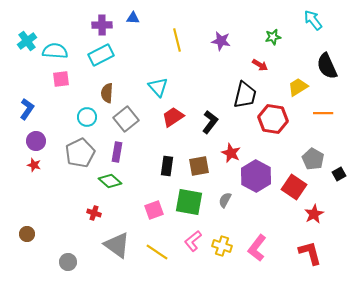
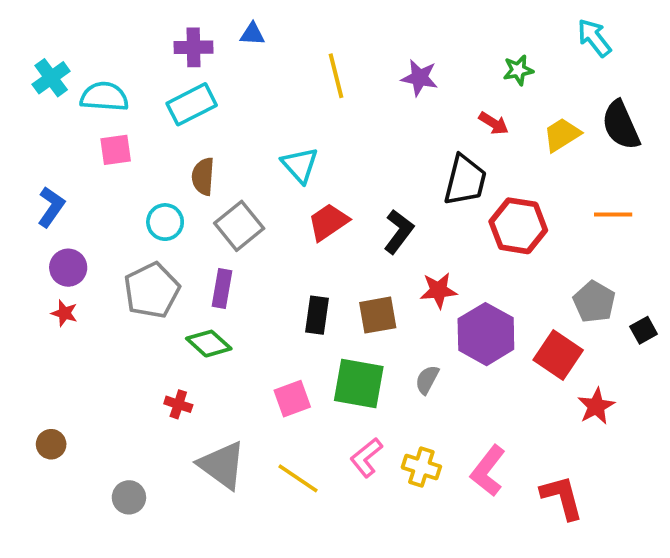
yellow trapezoid: (298, 87) -> (562, 135), moved
red star: (231, 153) -> (438, 290), turned -30
red L-shape: (310, 253) -> (562, 497), moved

